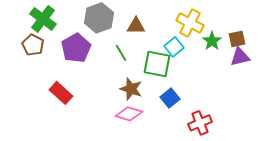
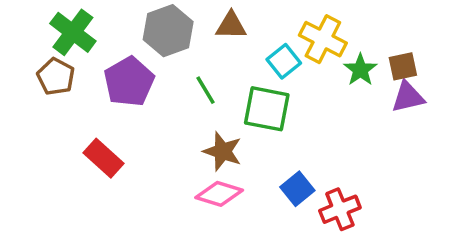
brown triangle: (136, 26) -> (231, 26), moved
cyan square: (174, 47) -> (284, 61), moved
blue square: (170, 98) -> (297, 189), moved

